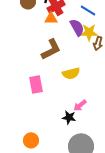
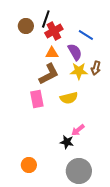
orange triangle: (51, 18) -> (52, 53), moved
yellow star: (89, 32) -> (79, 71), moved
pink rectangle: (36, 84) -> (37, 99), moved

